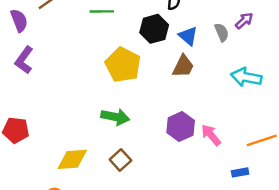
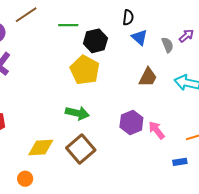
black hexagon: (154, 29) -> (95, 41), moved
blue triangle: (188, 36) -> (139, 37), moved
brown trapezoid: (183, 66) -> (148, 77), moved
brown square: (120, 160) -> (81, 149), size x1.6

